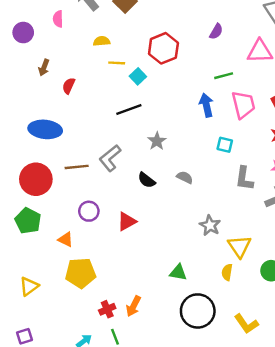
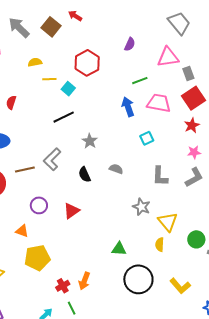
pink trapezoid: (243, 105) -> (159, 103), turned -60
cyan square: (225, 145) -> (147, 138), turned -32
gray L-shape: (244, 178) -> (160, 176), moved
black semicircle: (147, 180) -> (85, 175), turned 35

